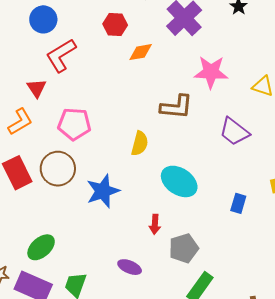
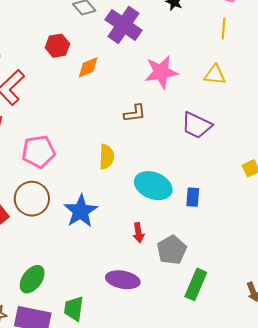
brown L-shape: (176, 107) -> (135, 113), size x0.7
blue rectangle: (238, 203) -> (193, 197), moved
purple ellipse: (130, 267) -> (123, 280), size x1.4

